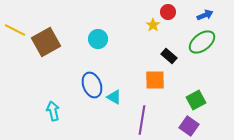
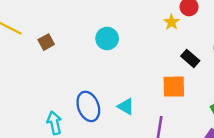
brown square: (46, 42) -> (46, 42), size x0.5
blue ellipse: (92, 85) -> (88, 106), moved

